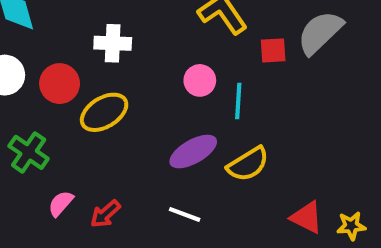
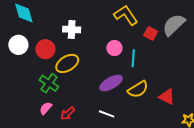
red square: (273, 50) -> (151, 33), turned 32
green cross: (29, 152) -> (49, 83), moved
red triangle: (307, 217) -> (167, 97), moved

